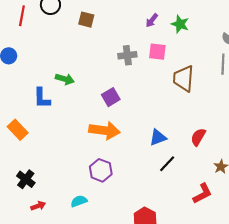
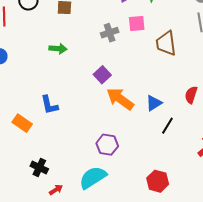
green arrow: (65, 79) -> (58, 49), moved
blue L-shape: (42, 98) -> (49, 105), moved
orange arrow: (104, 130) -> (120, 99), moved, turned -140
cyan semicircle: (79, 201) -> (93, 177), size x1.8

